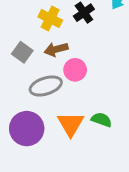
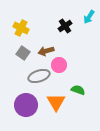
yellow cross: (50, 18) -> (21, 28), moved
green semicircle: (102, 120) -> (78, 90), moved

